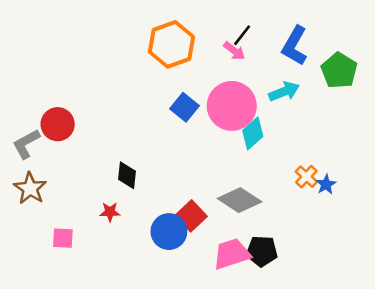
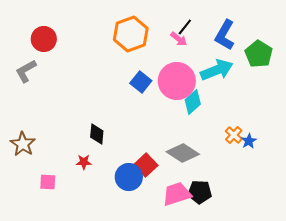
cyan arrow: (284, 91) -> (217, 70), size x1.4
red circle: (58, 124) -> (44, 39), moved
gray L-shape: (26, 144) -> (26, 71), moved

